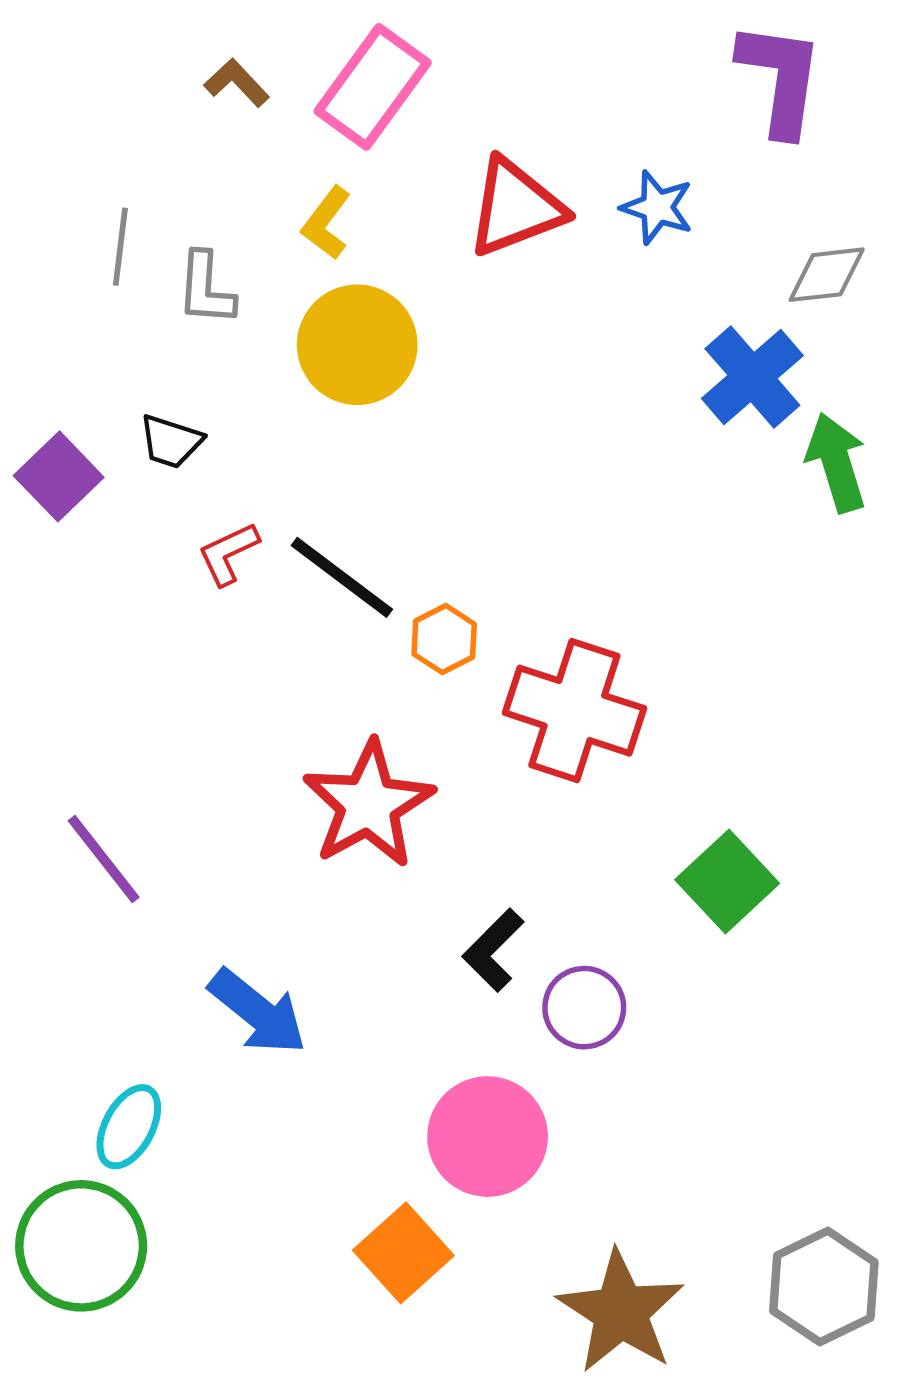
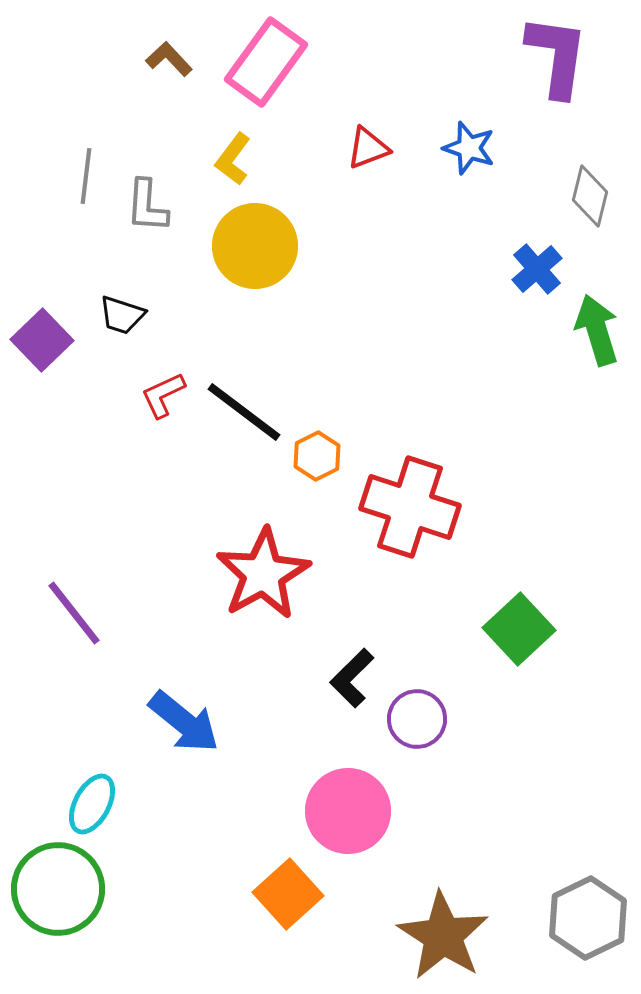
red triangle: (516, 207) -> (368, 148), size x0.6
gray diamond: (827, 275) -> (590, 196), turned -70
blue cross: (752, 377) -> (537, 269), size x0.7

